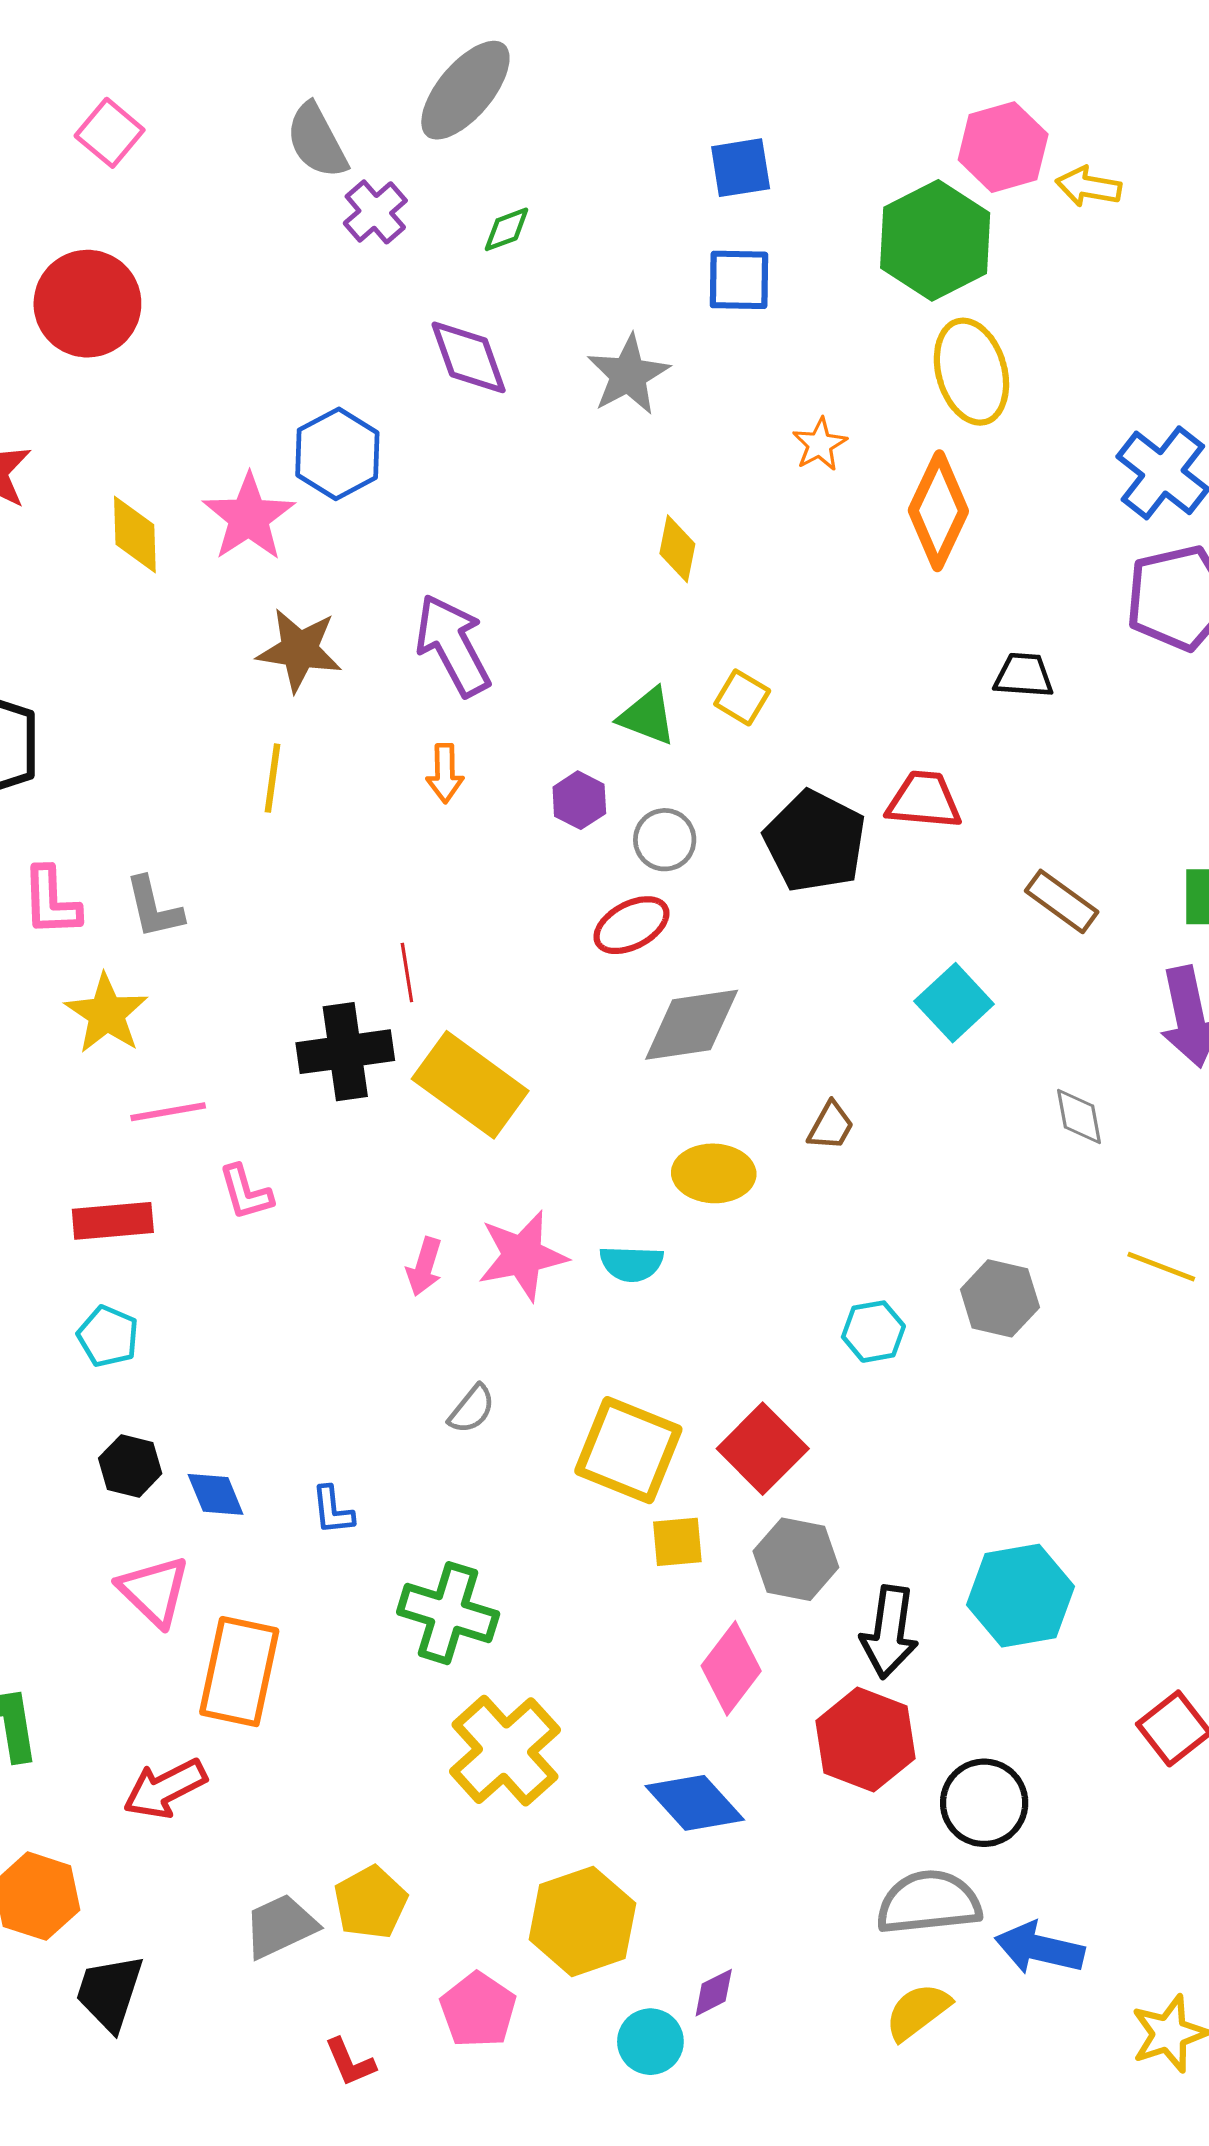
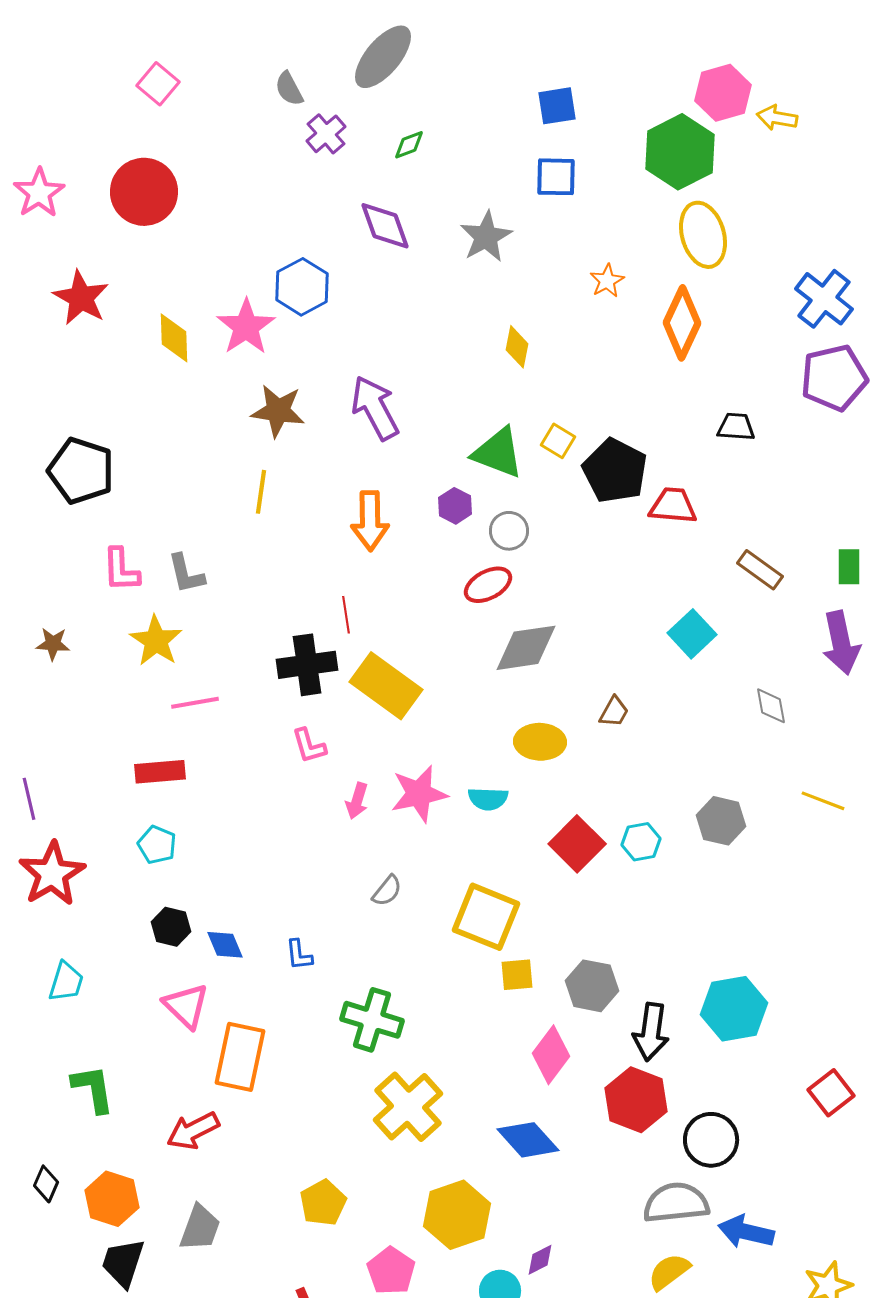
gray semicircle: (317, 141) -> (289, 89), size x0.7
green triangle: (647, 716) -> (498, 453), size x1.4
orange arrow: (445, 773) -> (370, 521), moved, size x1.6
black pentagon: (815, 841) -> (615, 471), moved
pink L-shape: (246, 1192) -> (309, 746), moved
red square: (763, 1449) -> (577, 844), moved
gray trapezoid: (280, 1926) -> (200, 1228), moved, turned 135
black trapezoid: (110, 1993) -> (123, 1263), moved

